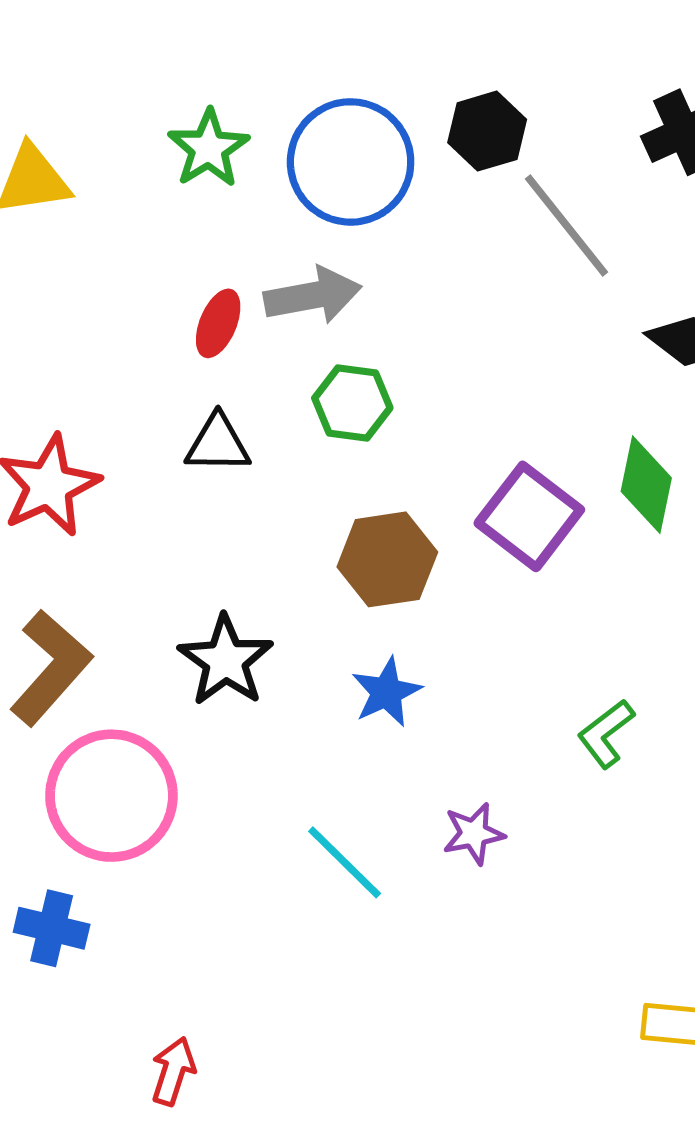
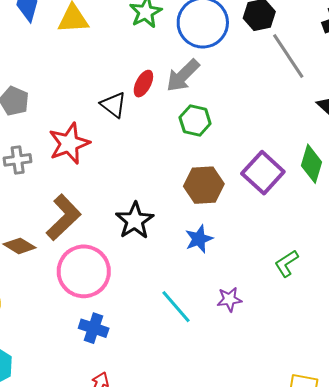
gray arrow: (313, 296) -> (183, 76), turned 141
black triangle: (218, 444) -> (113, 105), moved, turned 32
blue cross: (52, 928) -> (94, 328), moved

